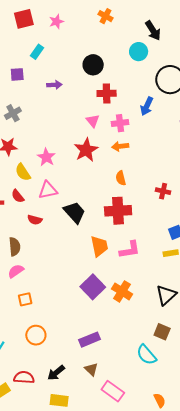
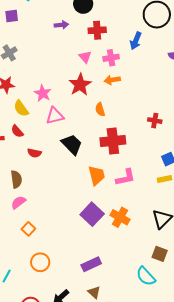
purple arrow: (54, 85) -> (61, 25), moved
orange semicircle: (121, 178) -> (100, 109), moved
pink triangle: (48, 190) -> (55, 116), moved
orange square: (25, 299) -> (28, 229), turned -32

